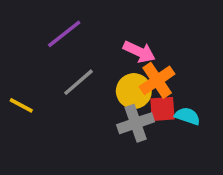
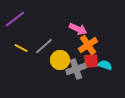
purple line: (64, 34) -> (15, 19), moved
yellow circle: (134, 91) -> (60, 60), moved
yellow line: (21, 105) -> (21, 48), moved

